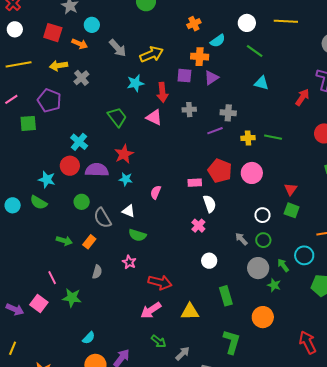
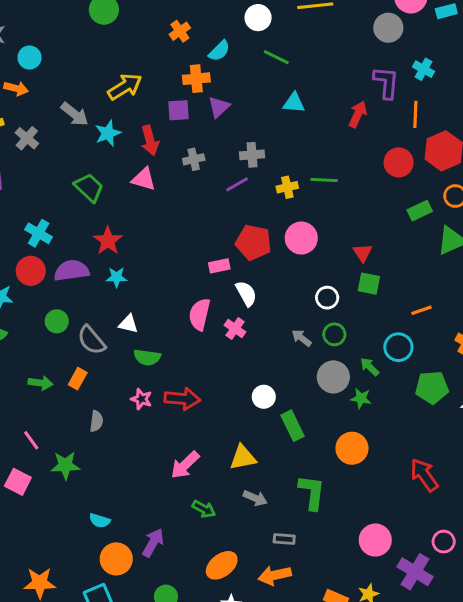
gray arrow: (118, 48) -> (75, 114), moved
pink semicircle: (156, 192) -> (199, 314), moved, size x1.5
white circle: (209, 261) -> (264, 397), moved
red arrow: (160, 282) -> (182, 399), moved
cyan semicircle: (89, 338) -> (100, 521), turned 72
gray arrow: (183, 354) -> (255, 498), moved, turned 77

